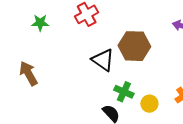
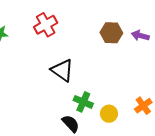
brown hexagon: (134, 46) -> (111, 33), moved, size x0.7

